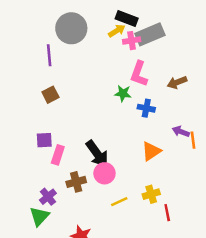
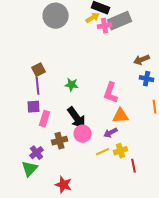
purple line: (49, 55) -> (38, 86), moved
pink L-shape: (139, 74) -> (111, 93), moved
green star: (123, 93) -> (72, 85), moved
blue cross: (146, 108) -> (147, 79), moved
purple arrow: (181, 132) -> (111, 133), moved, turned -48
orange triangle: (151, 151) -> (121, 116), turned 30
yellow line: (119, 202) -> (103, 152), moved

